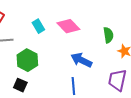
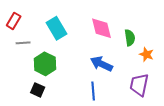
cyan rectangle: (38, 26) -> (57, 28), size x1.5
pink diamond: (68, 26) -> (102, 28), moved, turned 30

